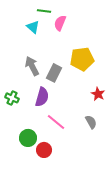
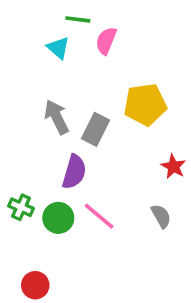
green cross: (12, 98) -> (21, 207), moved
green circle: (28, 138) -> (58, 218), moved
red circle: (44, 150) -> (35, 285), moved

